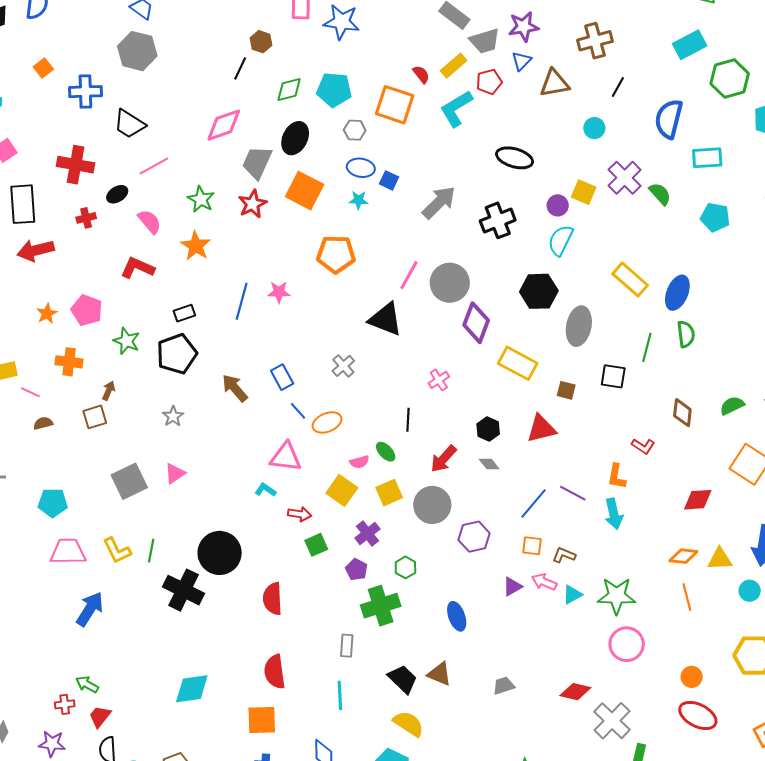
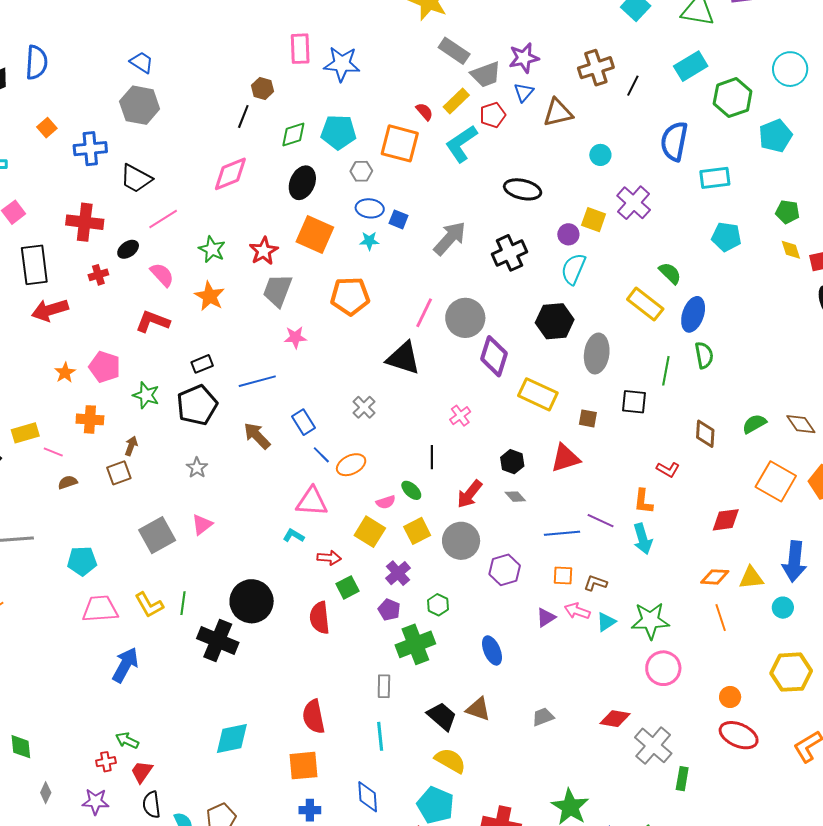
black line: (618, 87) -> (633, 86), moved
gray trapezoid: (257, 162) -> (277, 290), moved
green semicircle: (660, 194) -> (670, 273), moved
blue line: (242, 301) -> (257, 381), moved, turned 63
blue line: (534, 503) -> (562, 533), turned 48
red semicircle: (273, 599) -> (320, 618), moved

